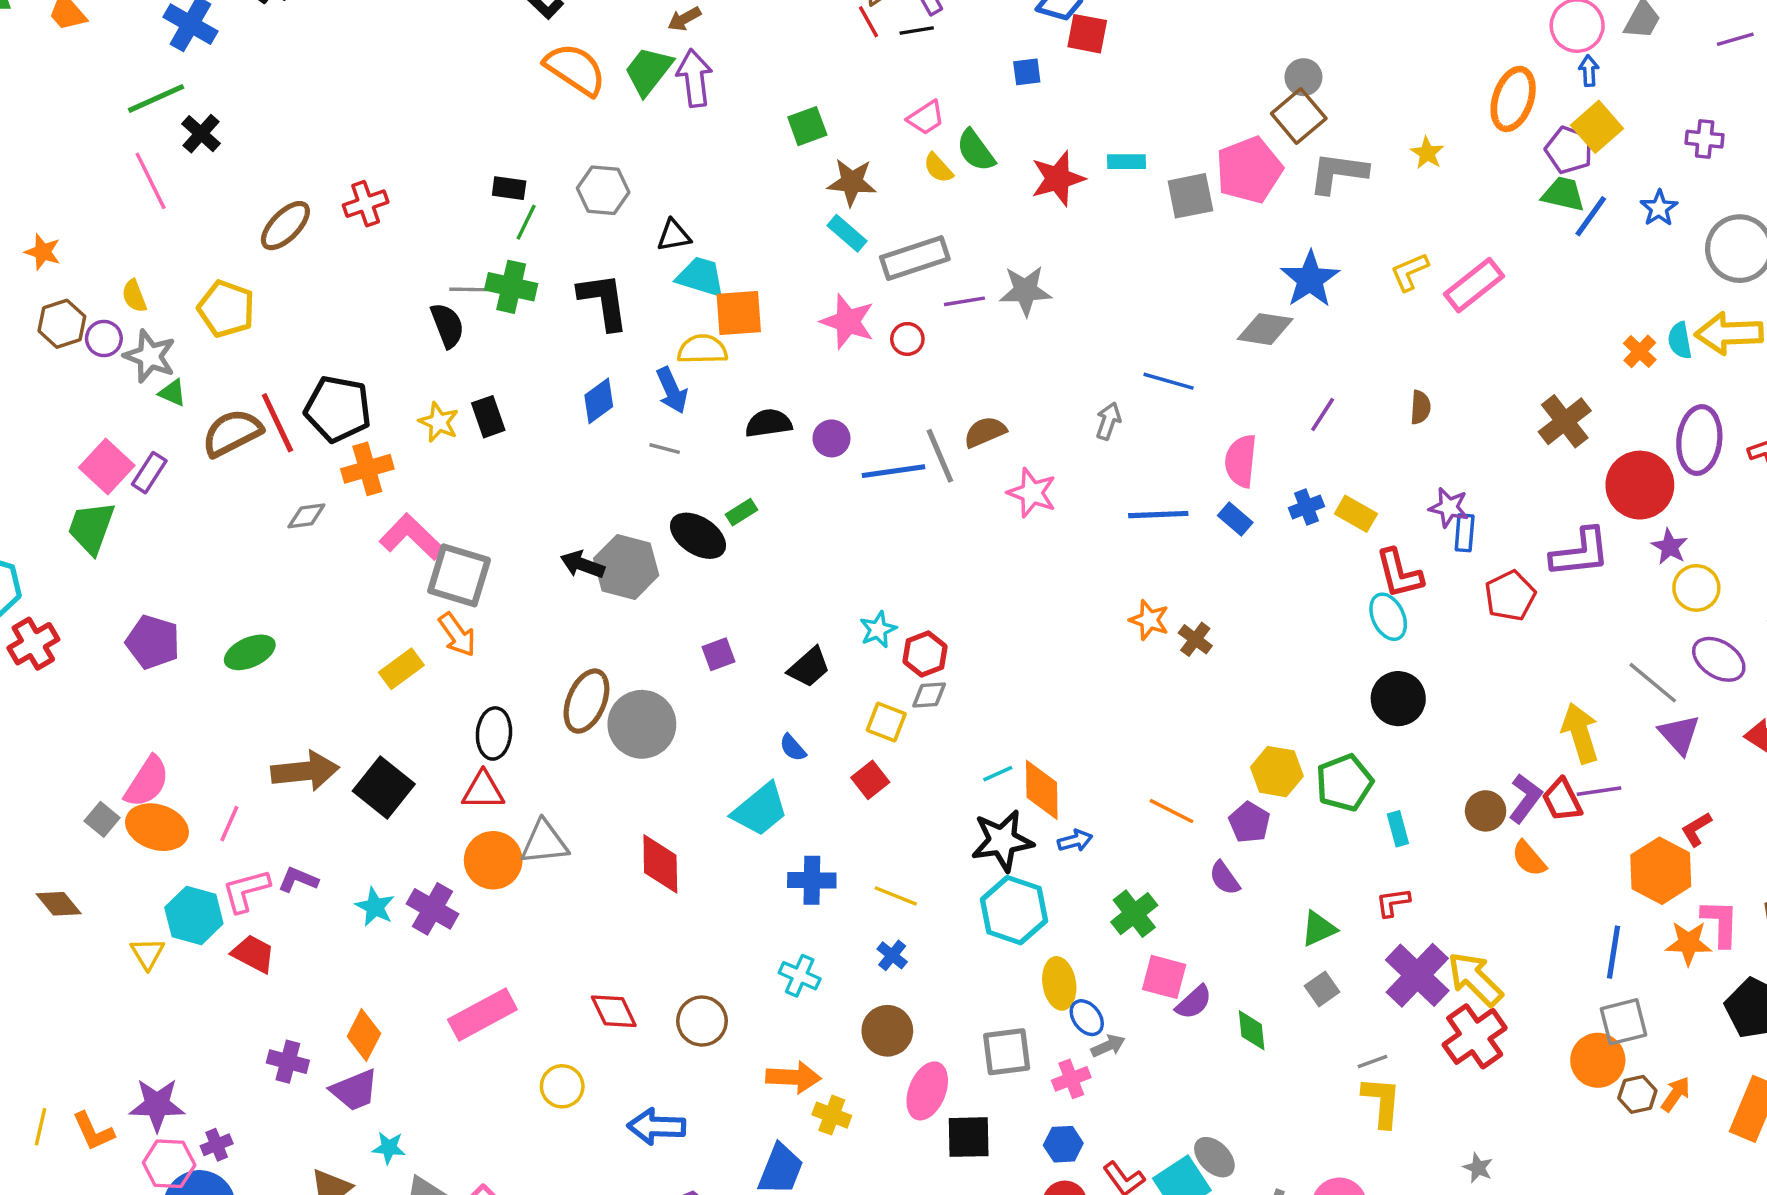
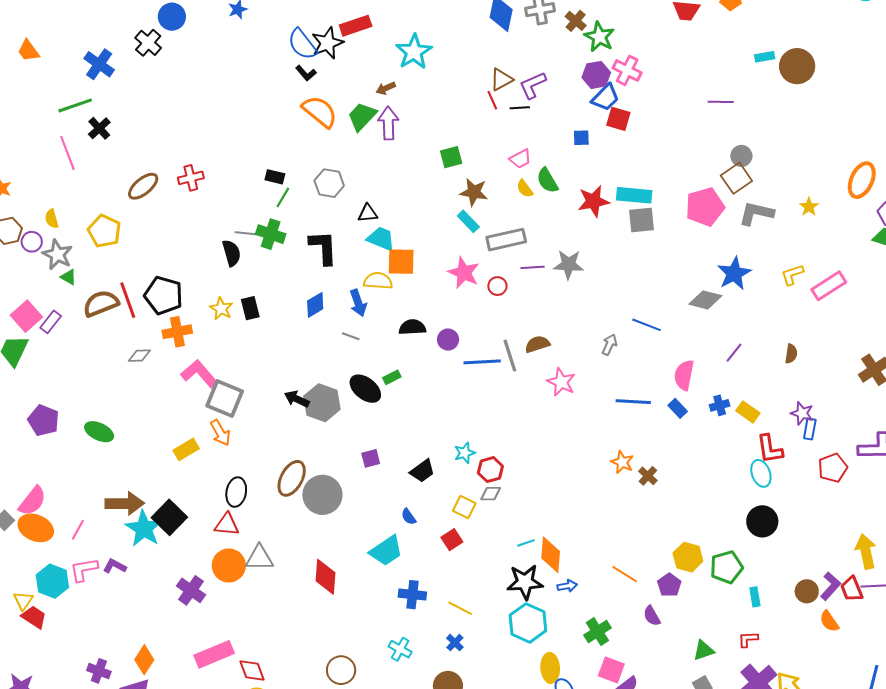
cyan rectangle: (1126, 162) -> (634, 195), size x1.6
gray square: (1190, 196) -> (641, 220), moved
green ellipse: (250, 652) -> (99, 432), turned 44
cyan star: (375, 907) -> (144, 529), moved, size x1.6
red trapezoid: (253, 954) -> (34, 617), moved
red diamond: (614, 1011) -> (252, 670), moved

